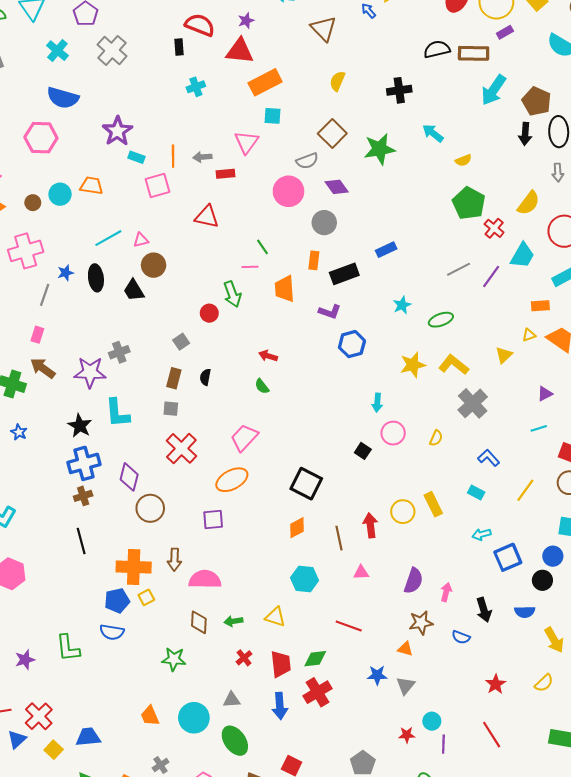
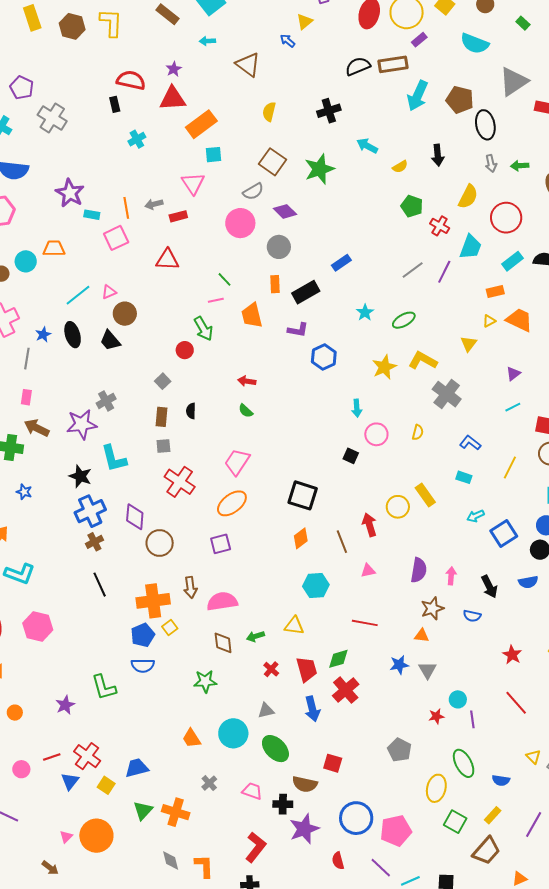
black arrow: (525, 134) -> (438, 155), moved
green pentagon: (469, 203) -> (412, 206), size x0.7

